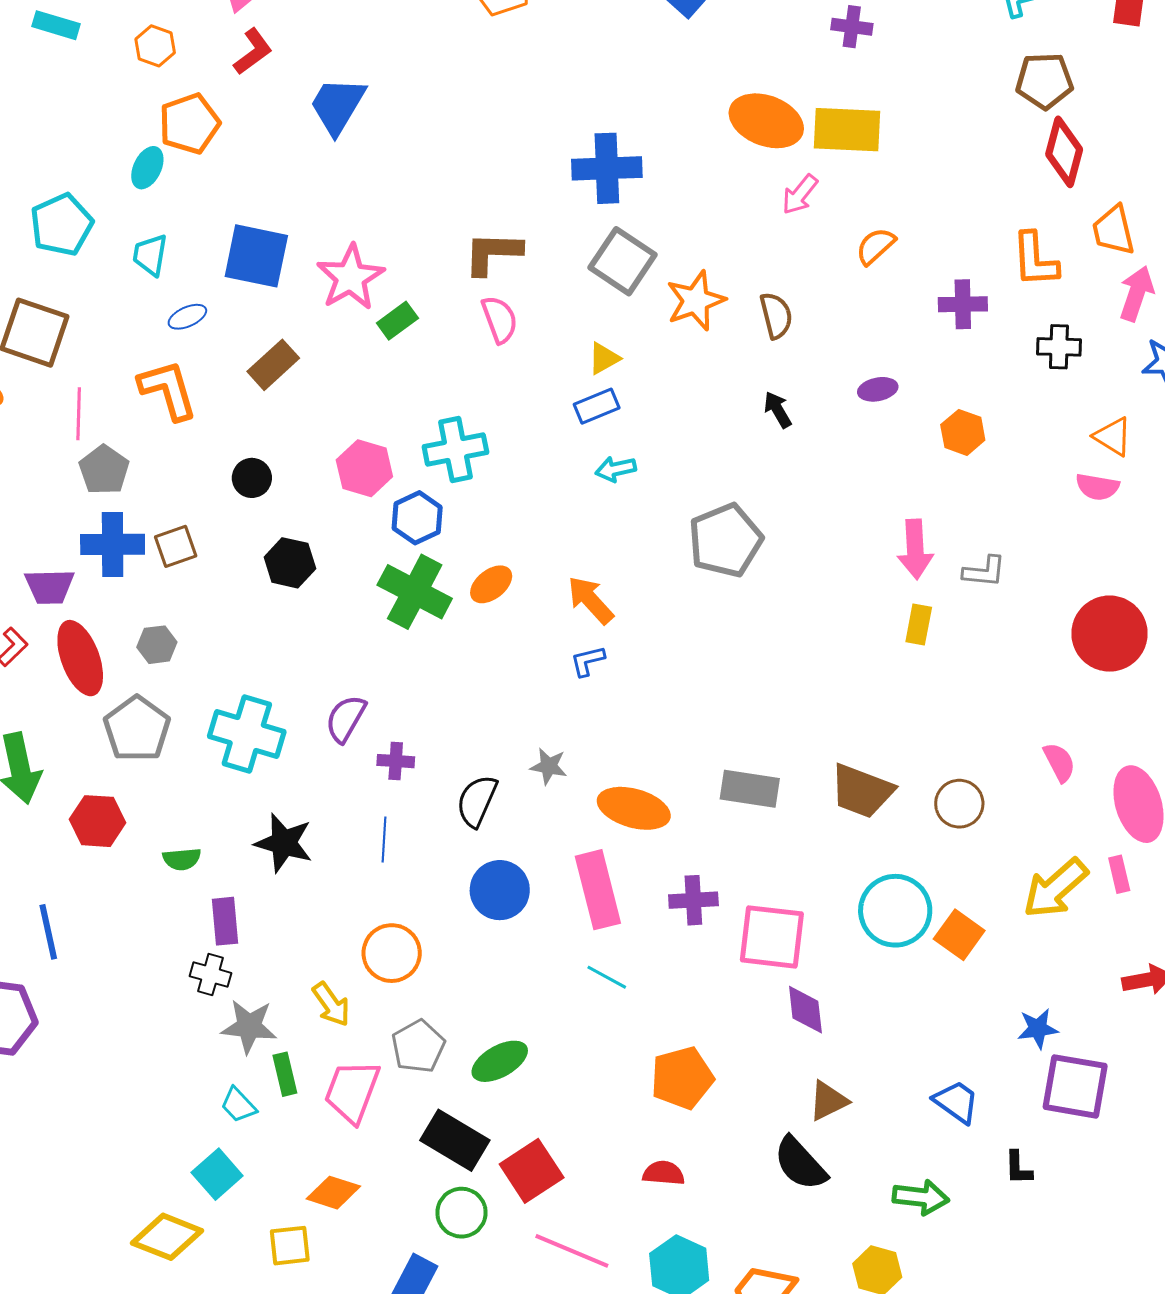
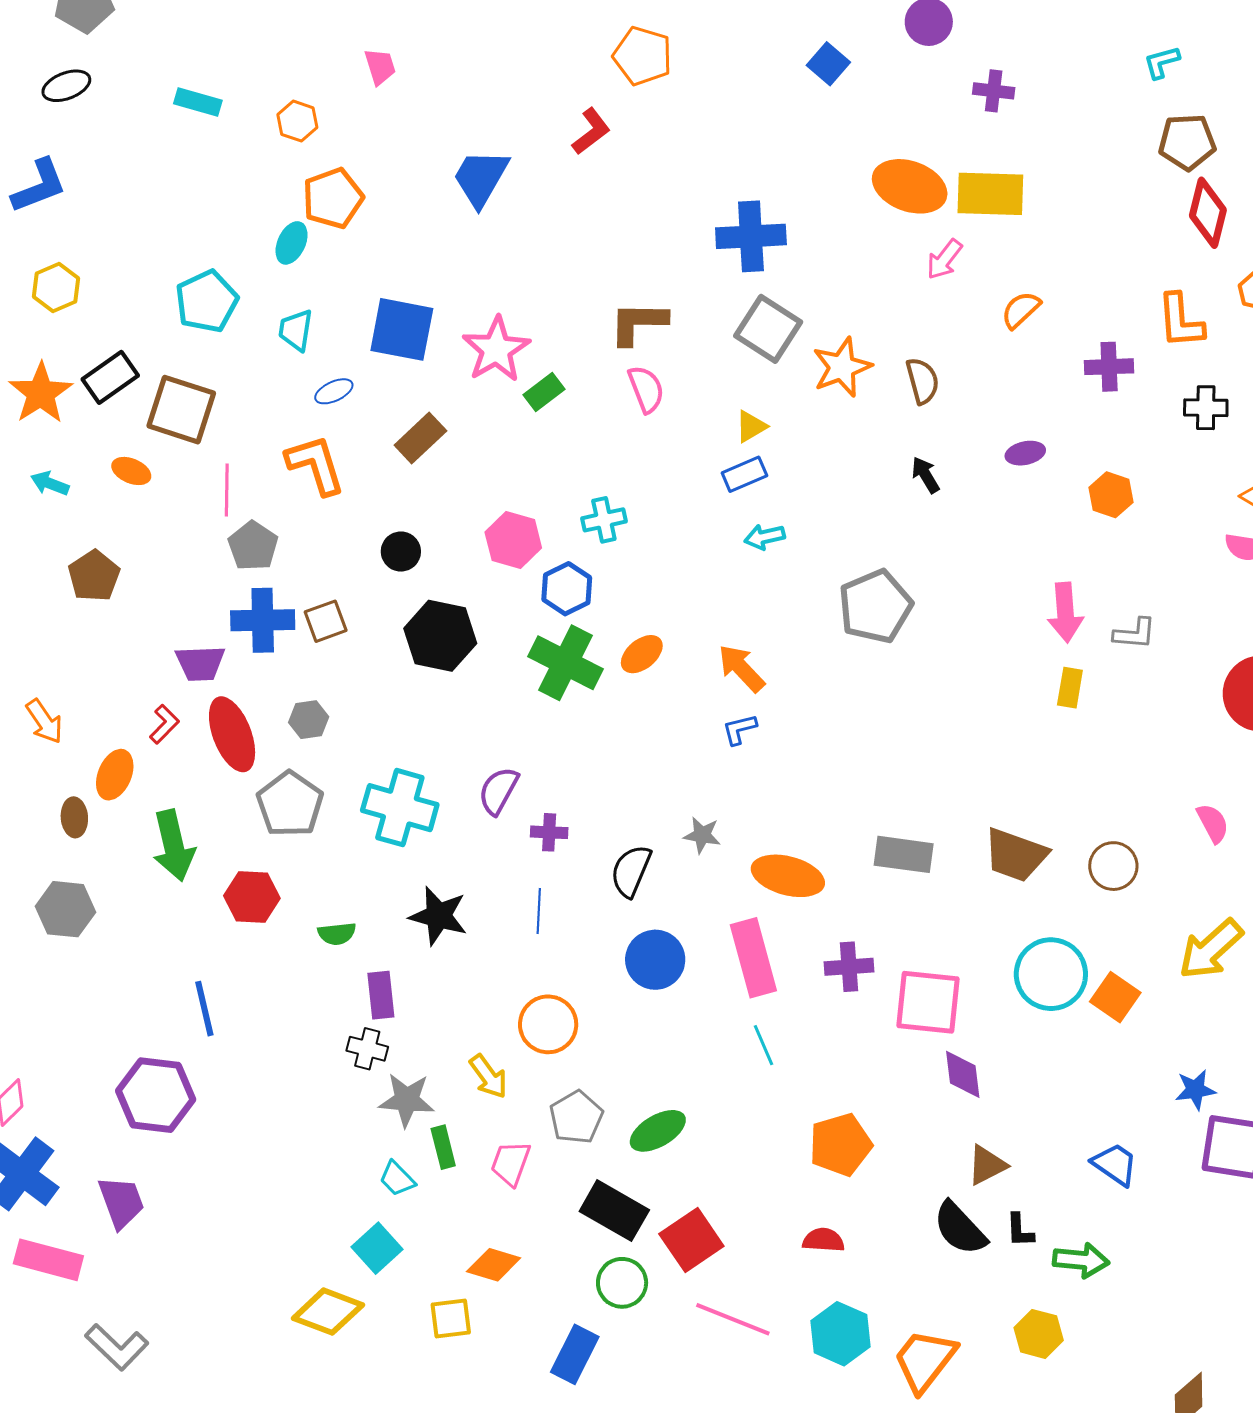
red L-shape: (253, 52) -> (591, 131), moved
cyan cross: (455, 450) -> (604, 520), size x0.7
black hexagon: (290, 563) -> (440, 636), size x1.4
cyan line: (607, 977) -> (764, 1045), turned 39
pink trapezoid: (352, 1091) -> (511, 1163), size x0.7
black L-shape: (1018, 1168) -> (1020, 1230), moved

